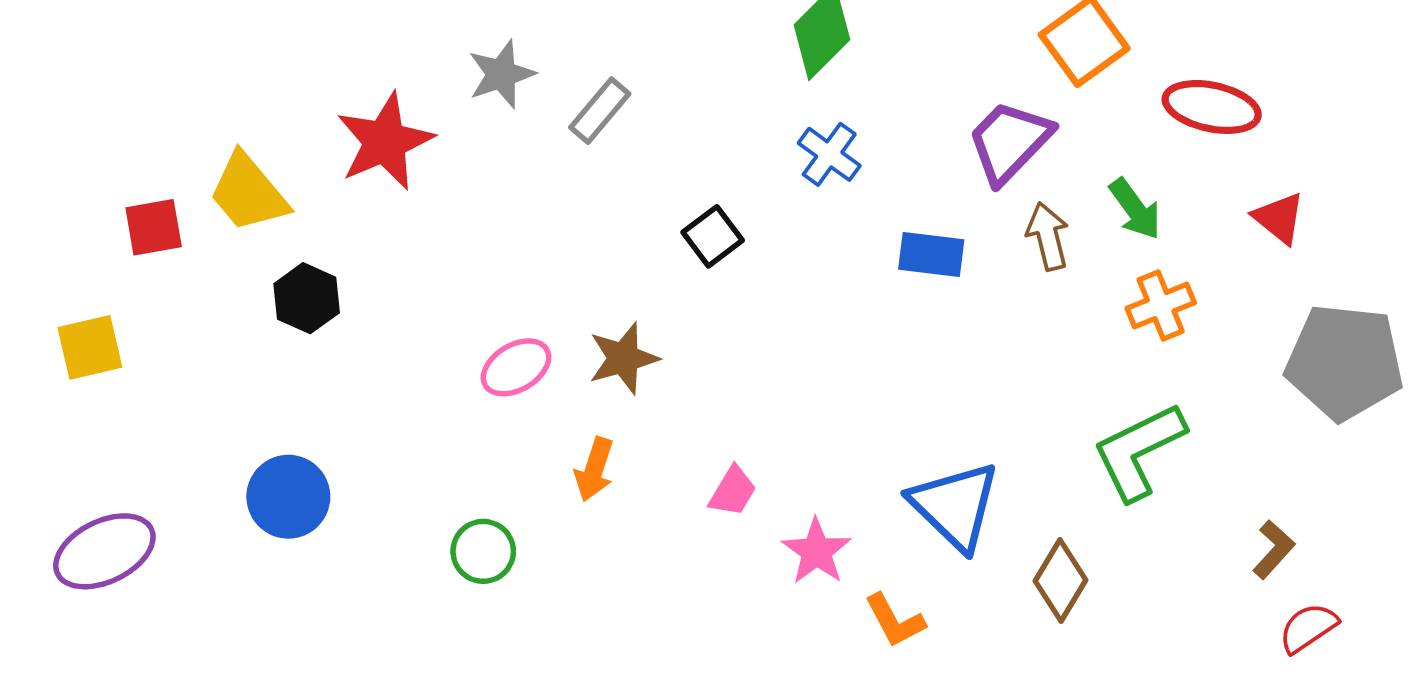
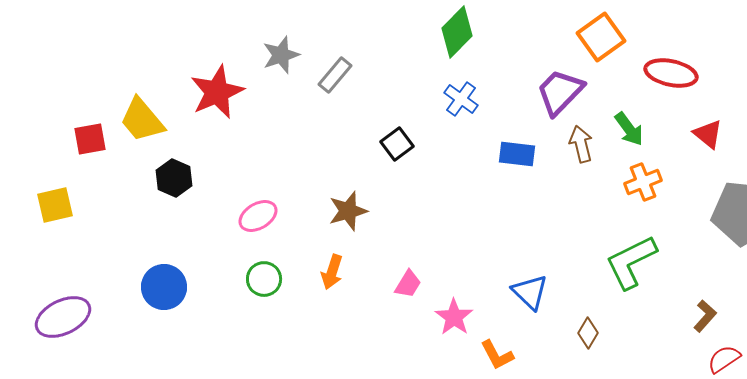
pink ellipse: (516, 367) -> (258, 216), moved
blue triangle: (955, 506) -> (530, 292), size x0.7
green circle: (483, 551) -> (264, 279), moved
brown diamond: (1061, 580) -> (588, 333), size x0.7

